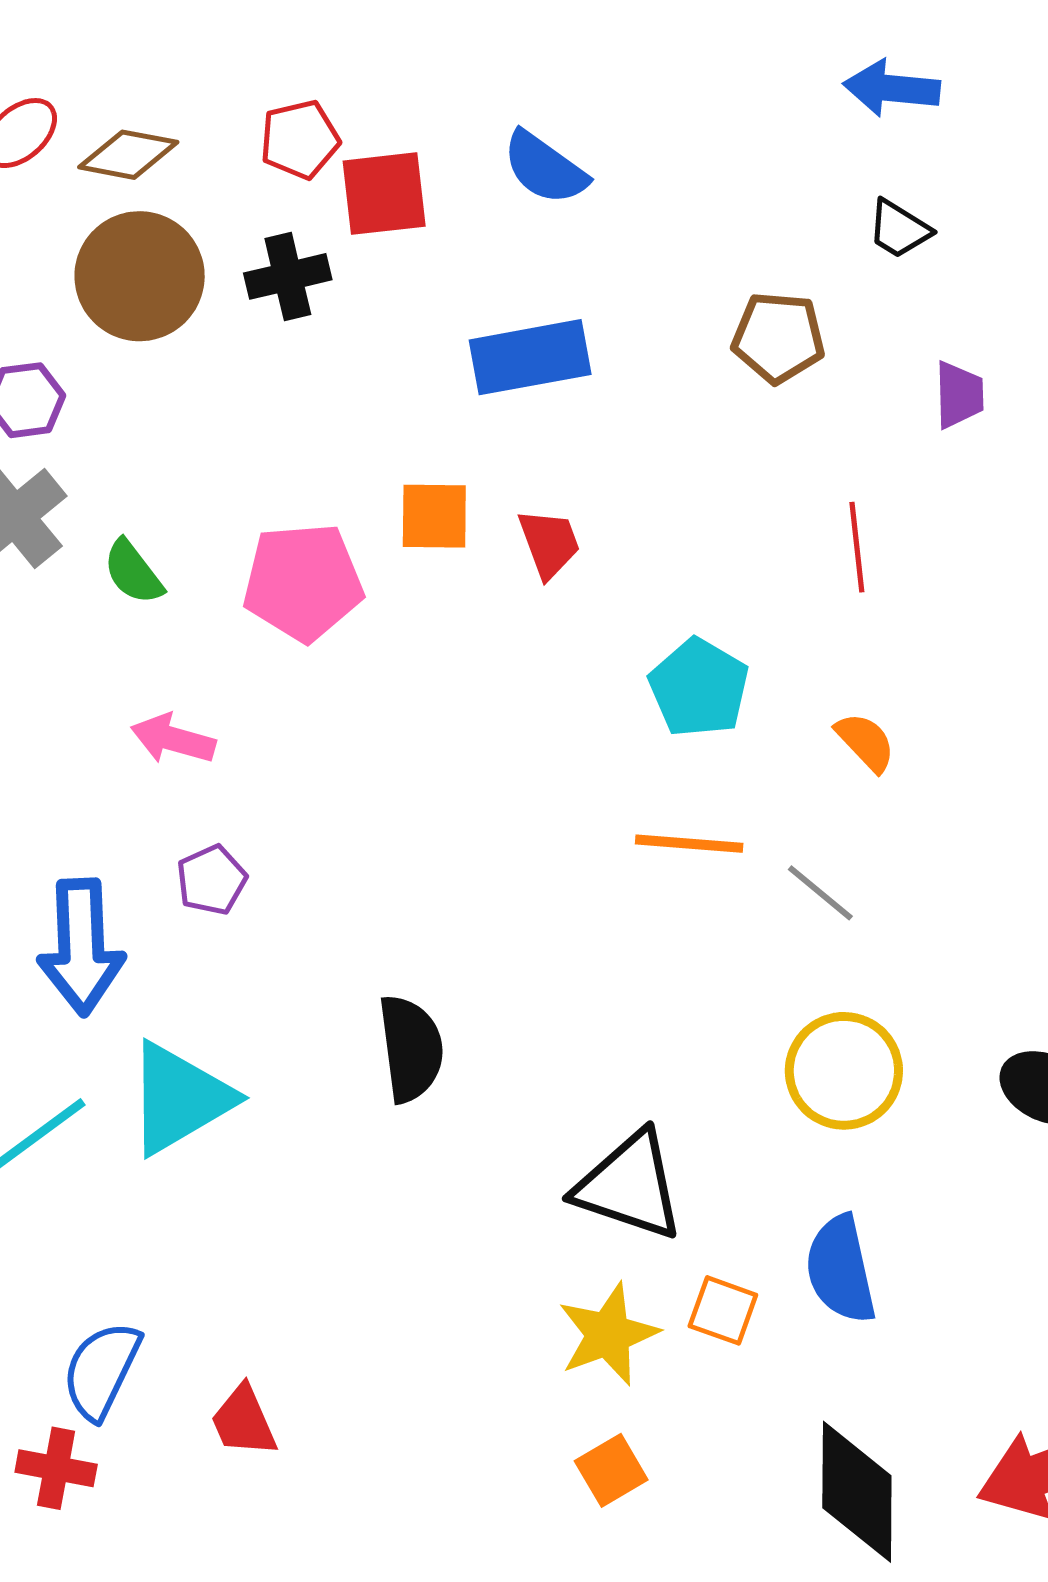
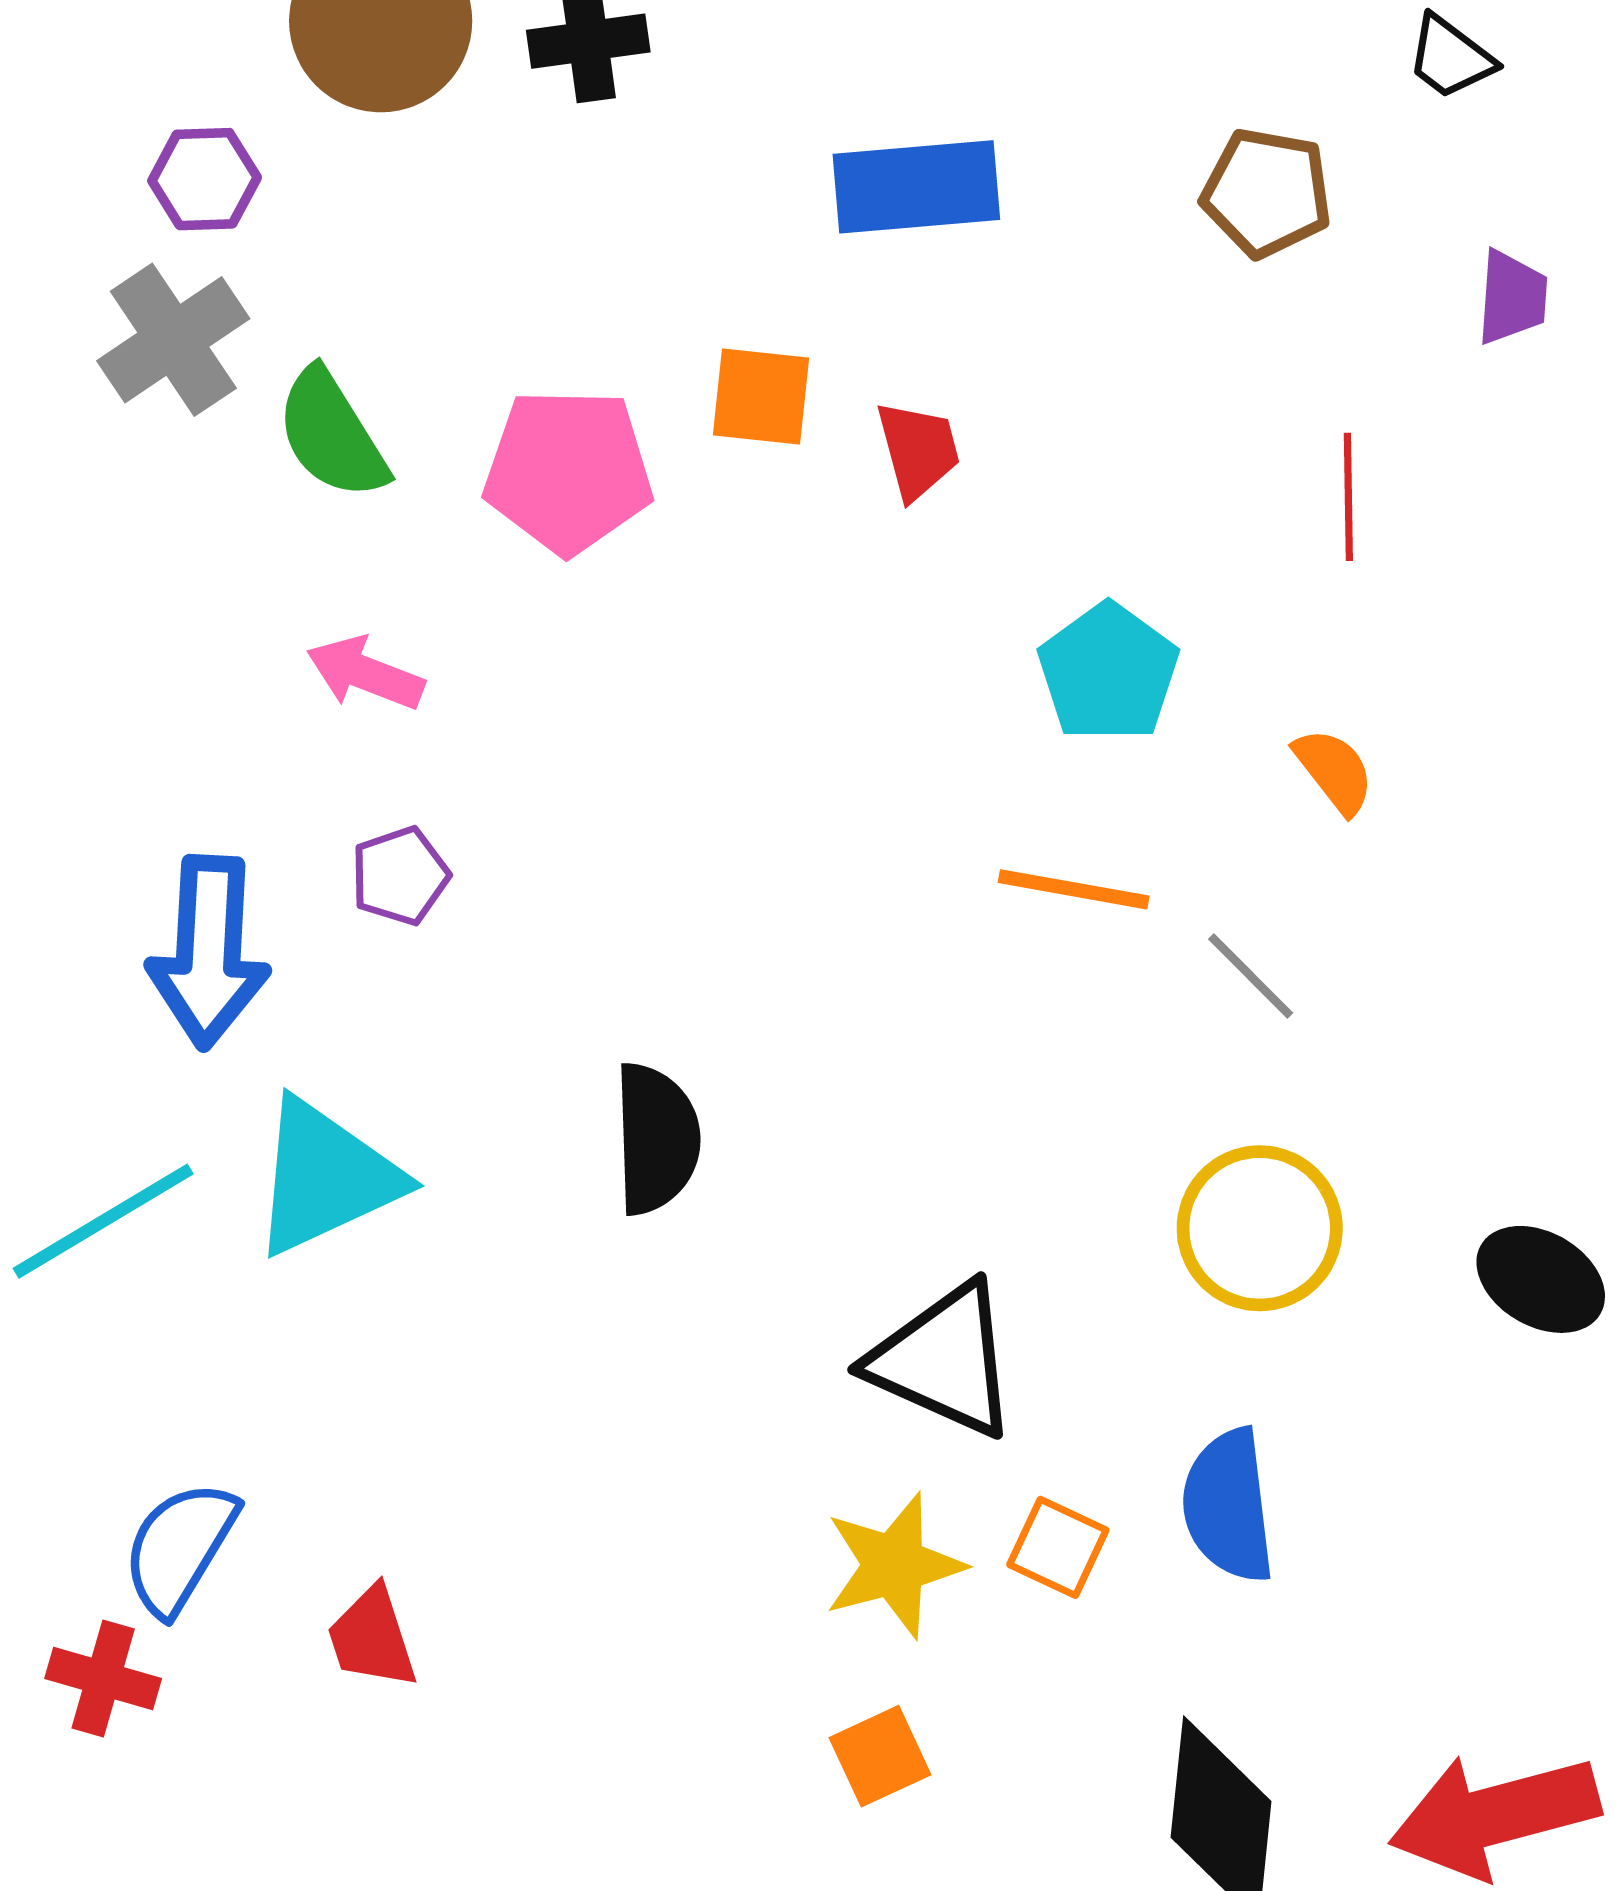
green semicircle: (133, 572) -> (332, 434), size x1.4

